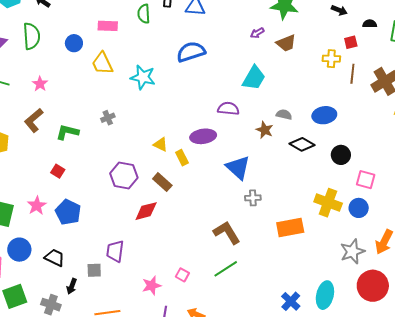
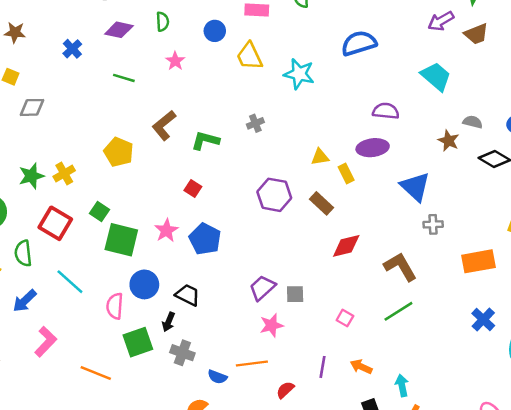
purple arrow: (257, 33) -> (441, 21), size x1.5
green semicircle: (32, 36) -> (163, 22), size x0.6
cyan trapezoid: (254, 78) -> (436, 76), turned -80
pink star: (40, 84) -> (175, 61), moved
purple semicircle: (228, 109) -> (386, 111), moved
yellow triangle: (161, 144) -> (320, 157), turned -35
red diamond: (146, 211) -> (346, 246), moved
purple trapezoid: (115, 251) -> (262, 288), turned 40
gray square: (94, 270) -> (295, 294), moved
black arrow: (72, 286) -> (168, 322), moved
pink star: (152, 286) -> (271, 325), moved
blue cross: (291, 301) -> (483, 319), moved

